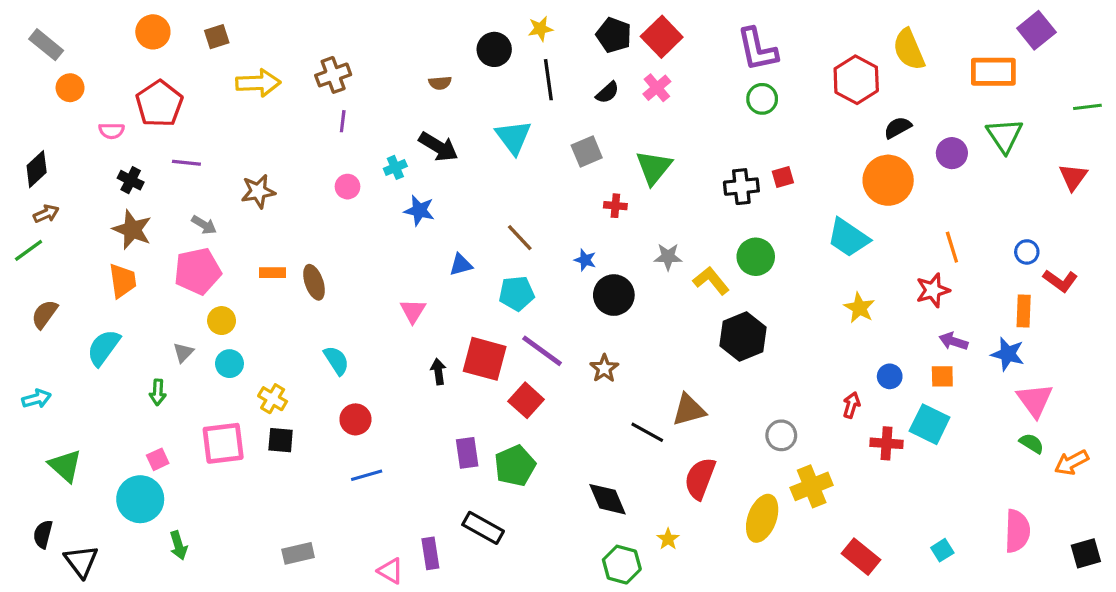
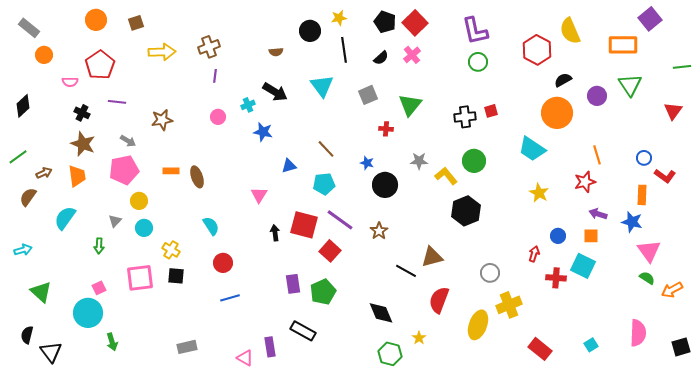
brown arrow: (46, 214) -> (44, 173), moved

